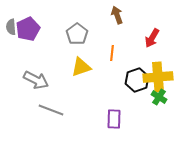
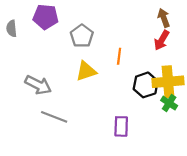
brown arrow: (117, 15) -> (164, 18), moved
purple pentagon: (28, 29) -> (46, 17), moved, turned 30

